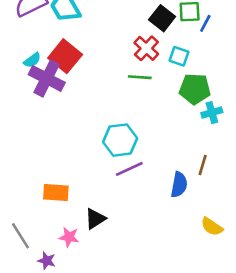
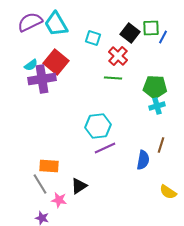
cyan square: (179, 56) -> (93, 38), moved
purple cross: (47, 78) -> (42, 79), turned -36
cyan cross: (212, 113) -> (157, 106), moved
gray line: (20, 236) -> (40, 184), moved

